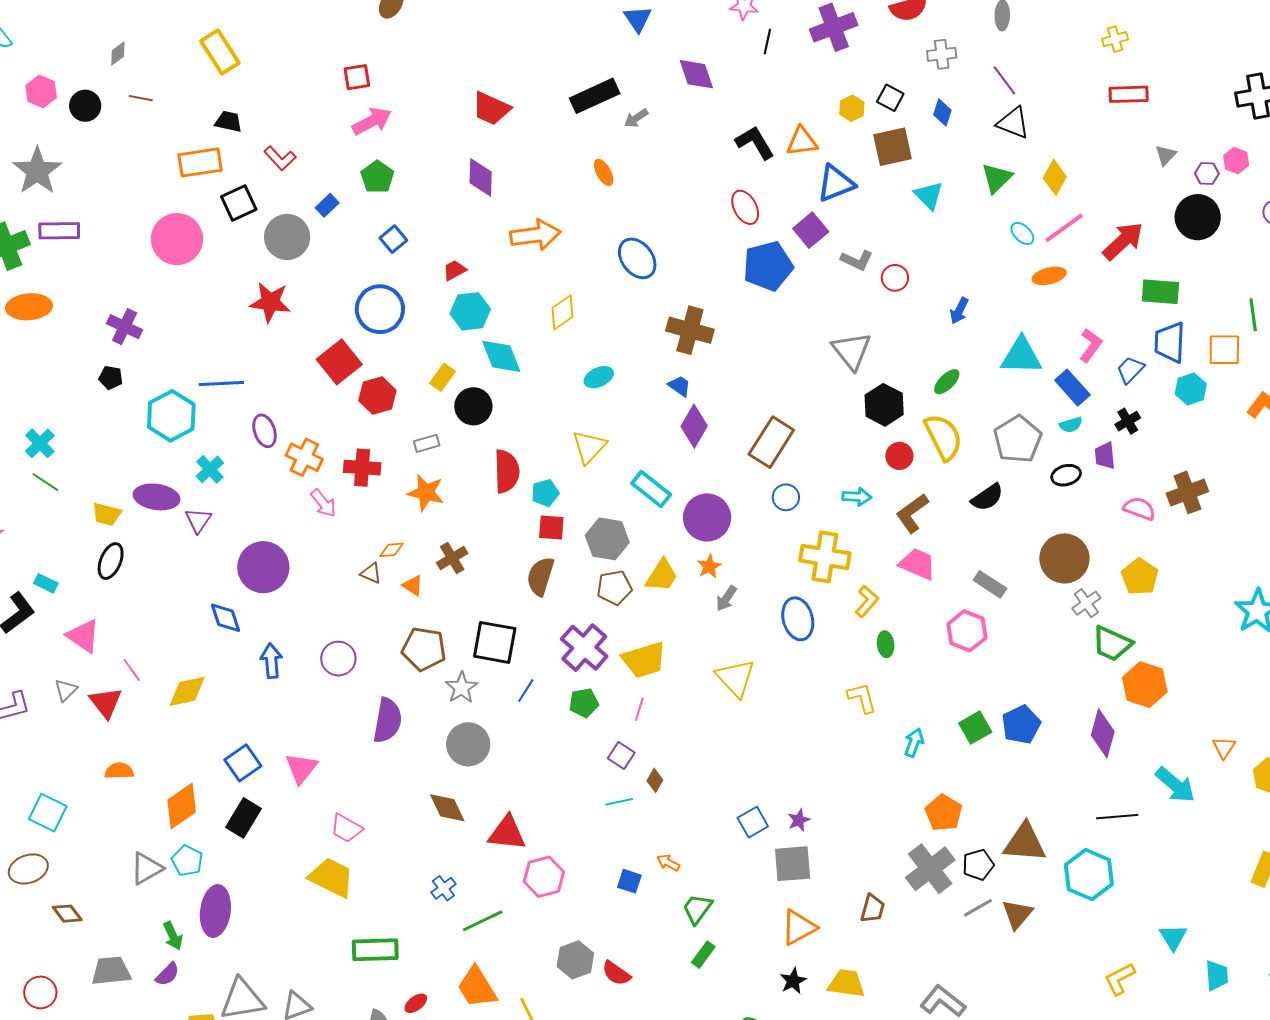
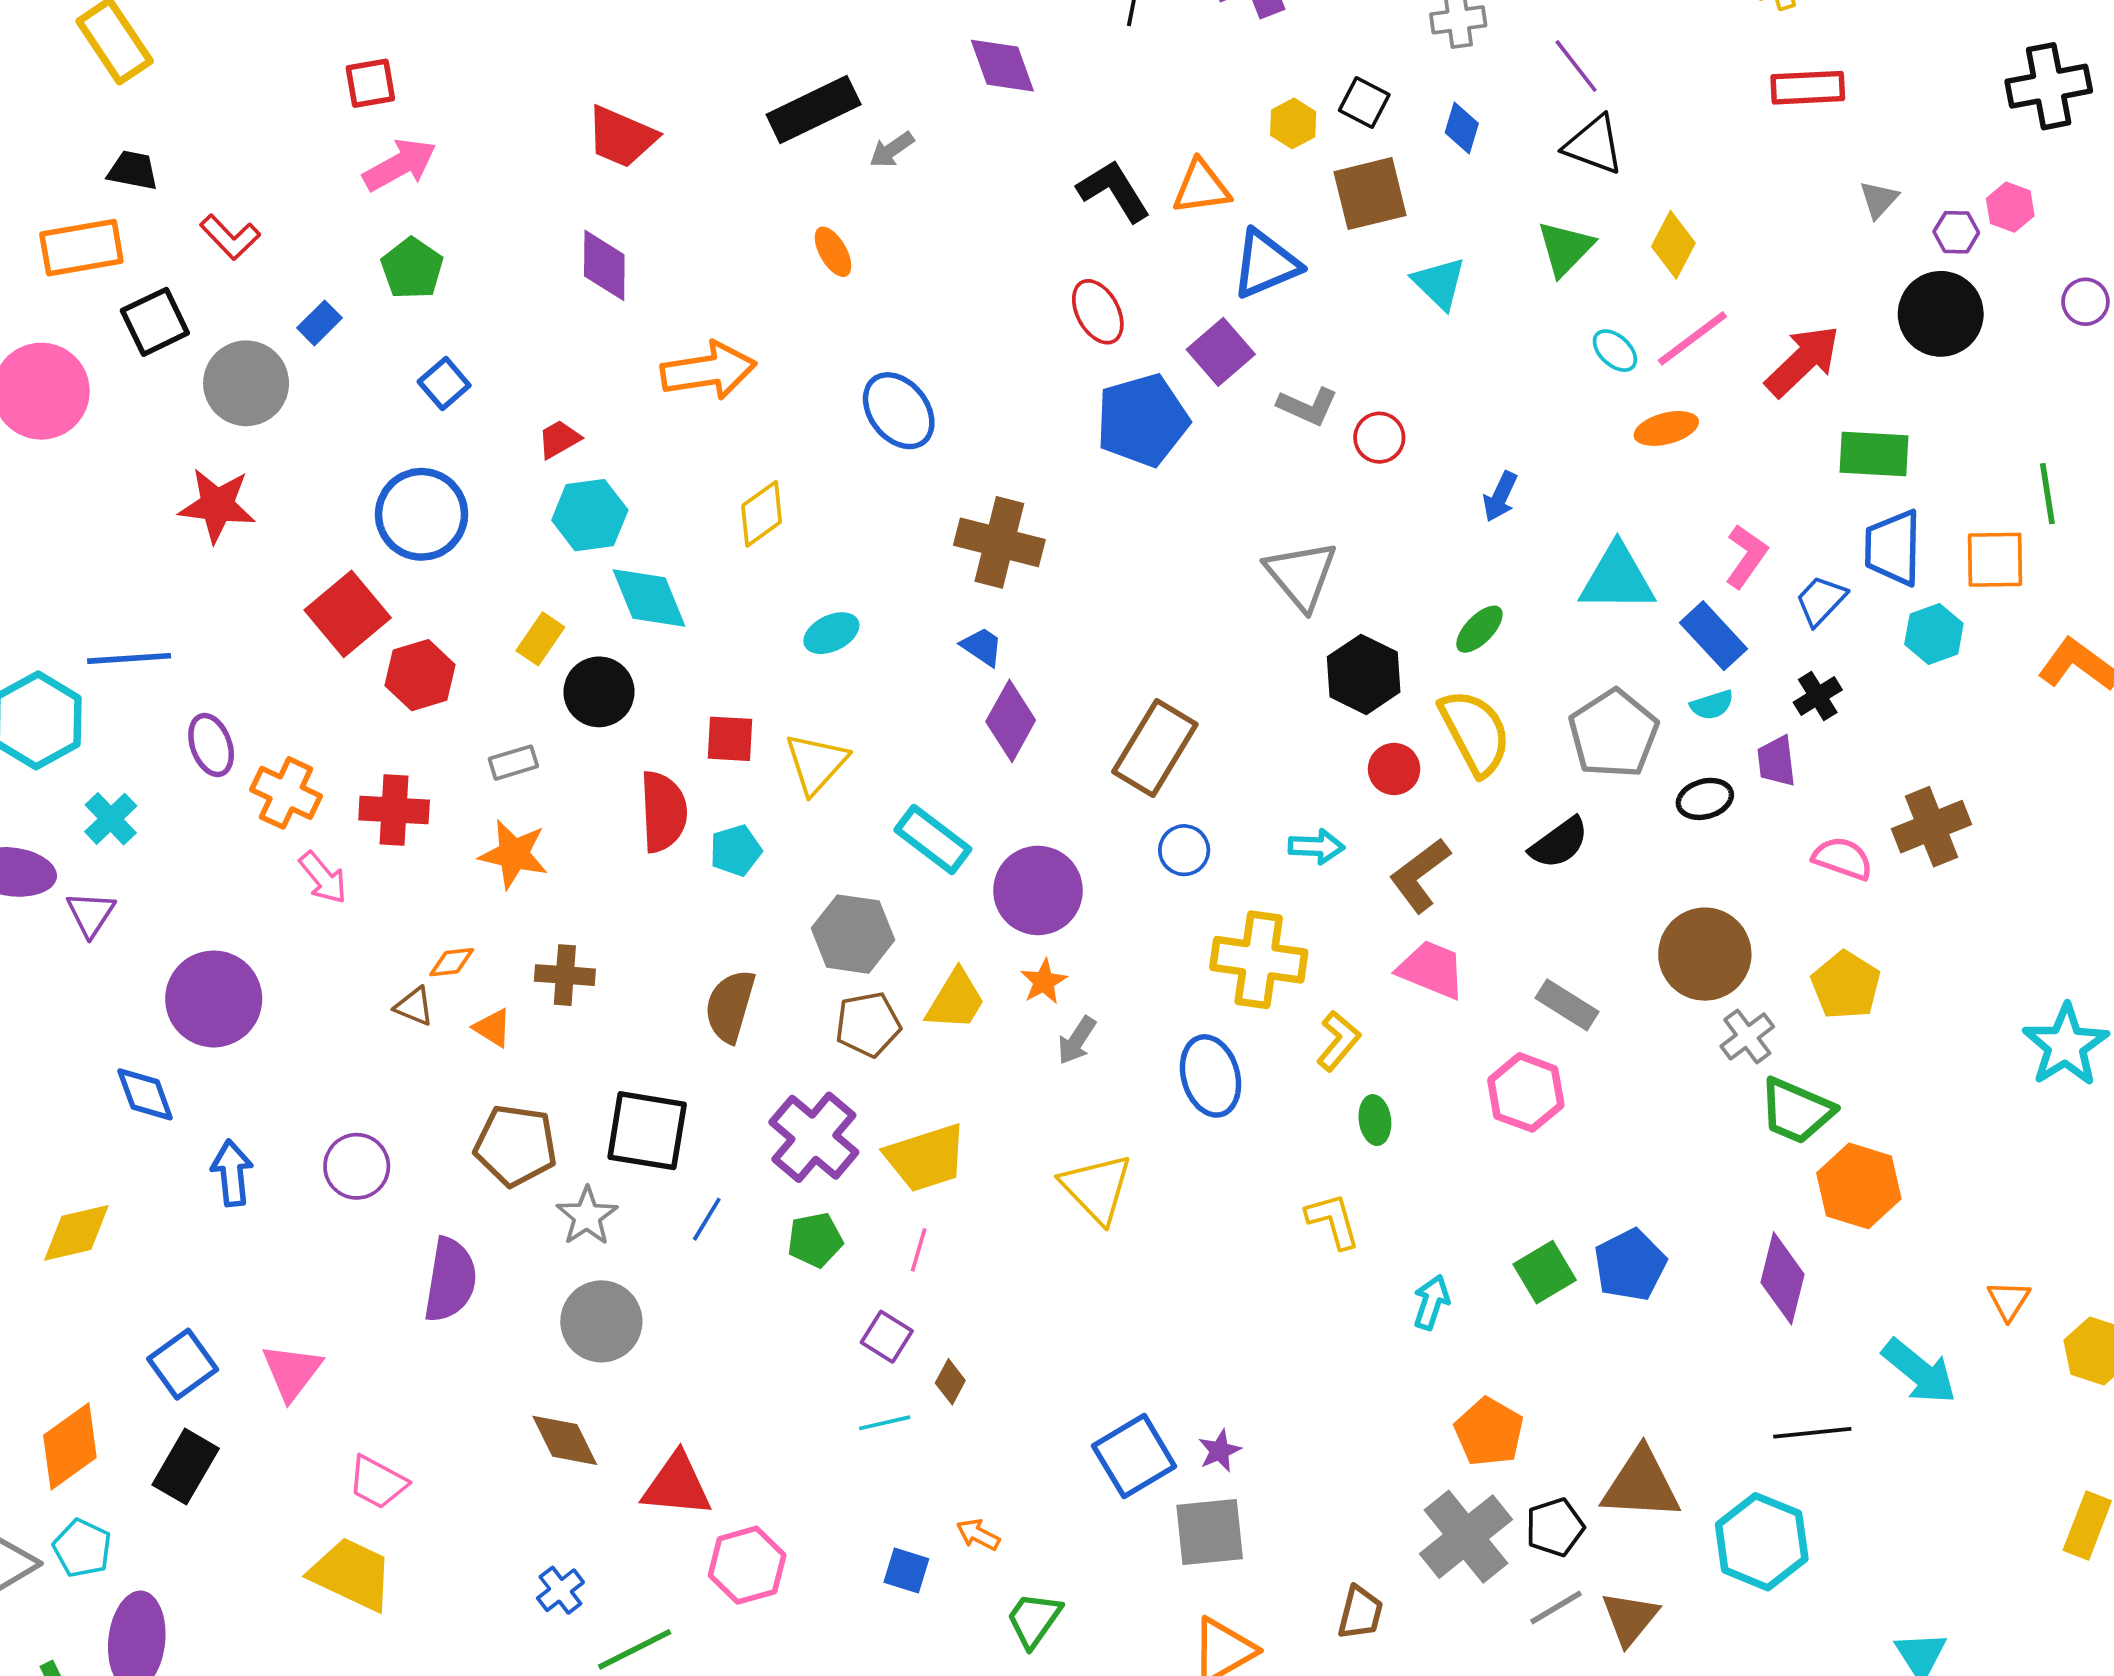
red square: (551, 528) -> (730, 739), moved
brown cross: (452, 558) -> (565, 975), turned 36
blue square: (753, 822) -> (1134, 1456), size x1.4

